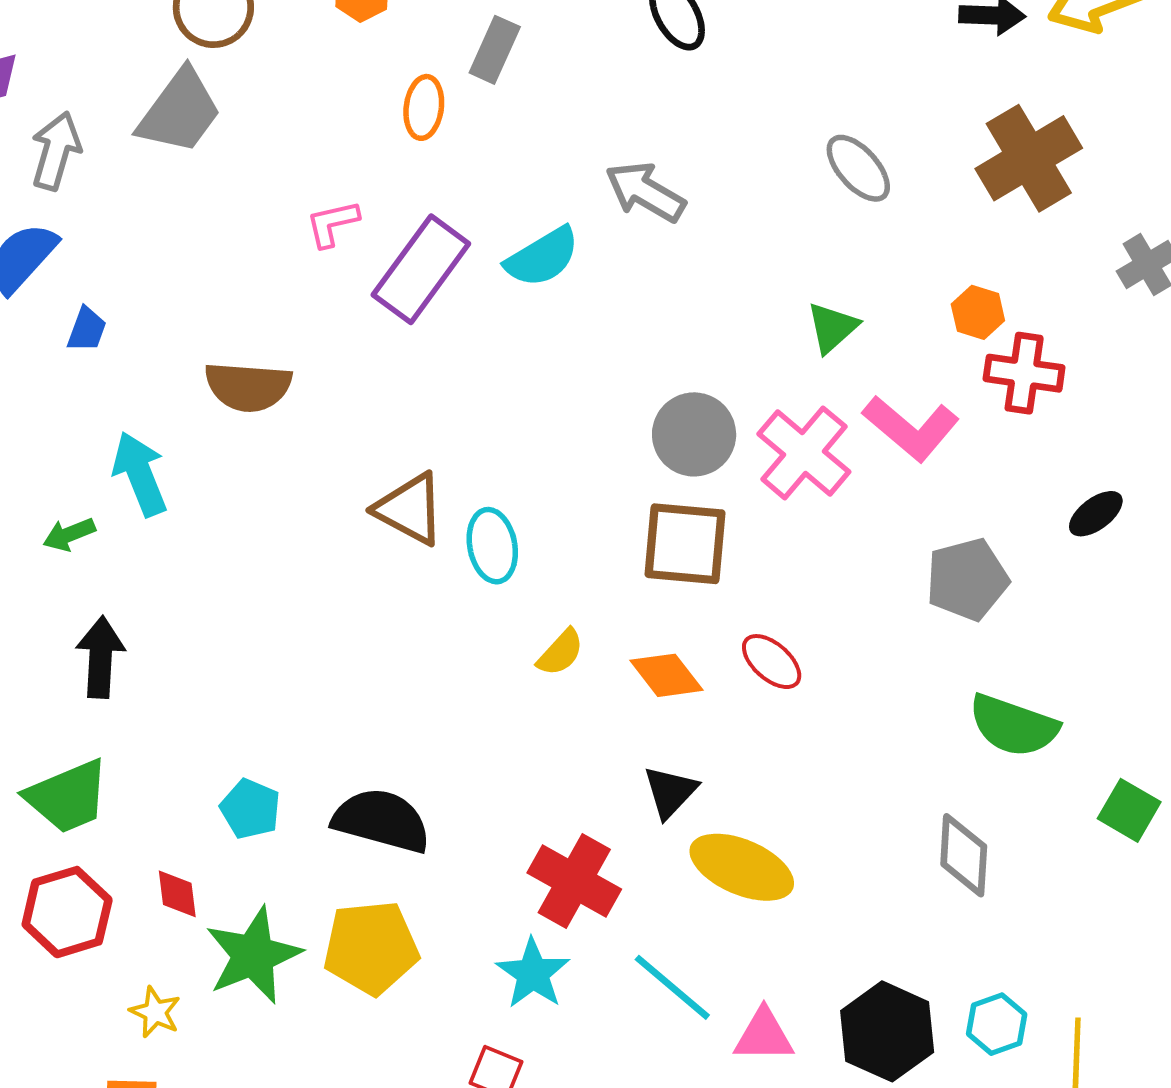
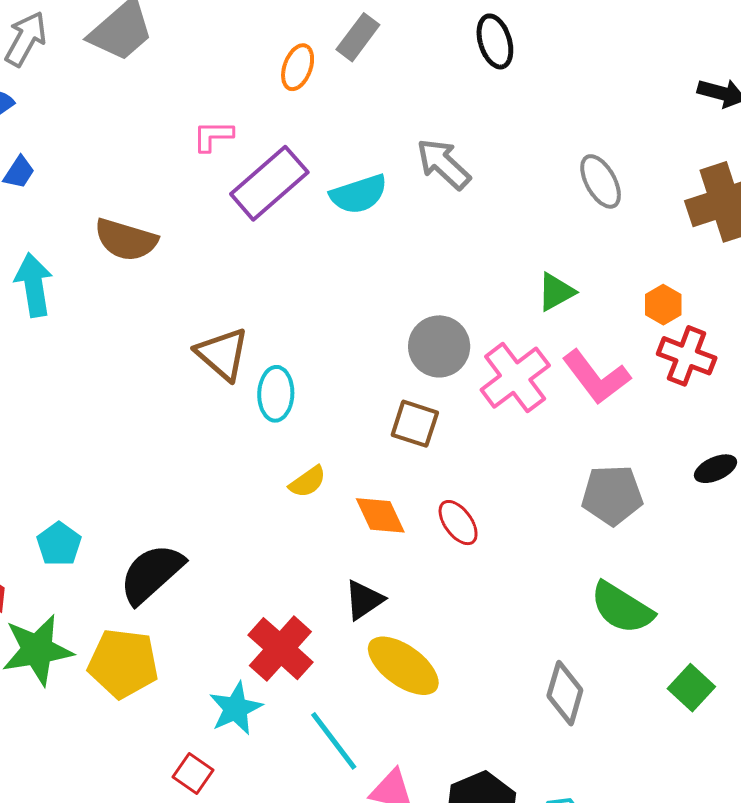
brown square: (685, 544) -> (415, 424), size x0.7
black semicircle: (382, 821) -> (151, 574), turned -70

